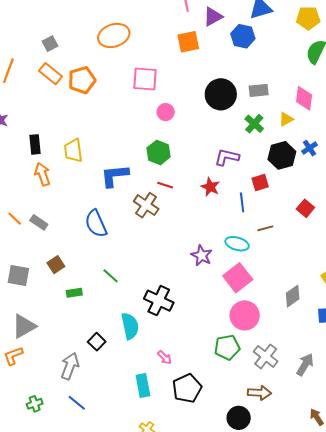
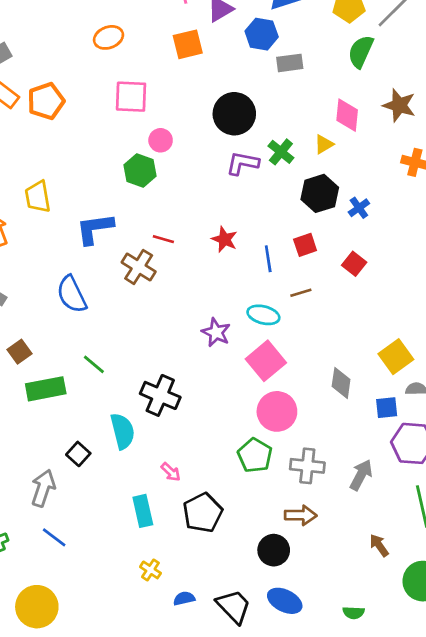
orange ellipse: (114, 35) -> (108, 37), moved, size x0.7
gray rectangle: (259, 90) -> (290, 63), moved
blue cross: (309, 148) -> (359, 208), moved
green hexagon: (159, 152) -> (140, 171), moved
purple L-shape: (227, 157) -> (243, 163), moved
red square: (260, 183) -> (305, 245), moved
green rectangle: (74, 293) -> (46, 389), size x1.8
gray diamond: (293, 296) -> (341, 383), turned -45
green pentagon: (227, 347) -> (255, 455), turned -30
gray cross: (266, 356) -> (307, 466), turned -30

